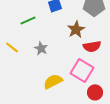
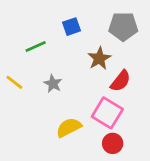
red semicircle: (92, 46) -> (121, 81), turned -42
red circle: (95, 92) -> (113, 143), moved

